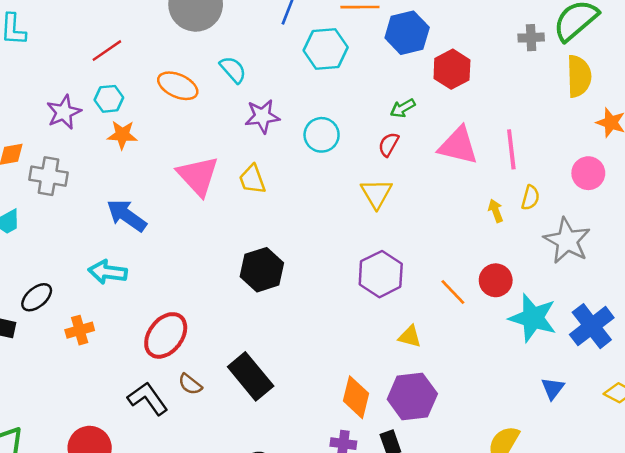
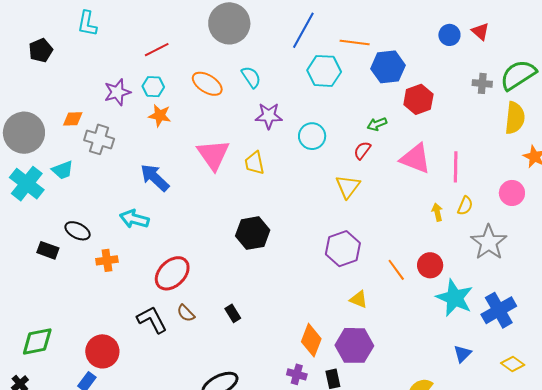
black ellipse: (37, 297) -> (78, 231), turned 60
black rectangle: (251, 376) -> (233, 313), size x0.5

